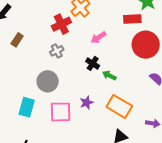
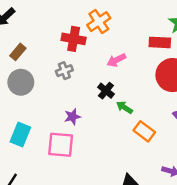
red cross: (61, 24) -> (74, 39), turned 30
gray circle: (48, 81) -> (21, 82), moved
purple star: (87, 103) -> (72, 117), moved
orange rectangle: (119, 106) -> (144, 131), moved, size x0.7

